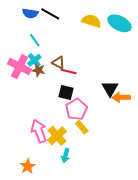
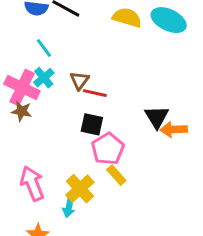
brown triangle: (58, 63) -> (79, 80), turned 40
brown star: (39, 70) -> (22, 111), moved
pink arrow: (39, 131) -> (32, 183), moved
cyan arrow: (65, 156) -> (69, 207), moved

